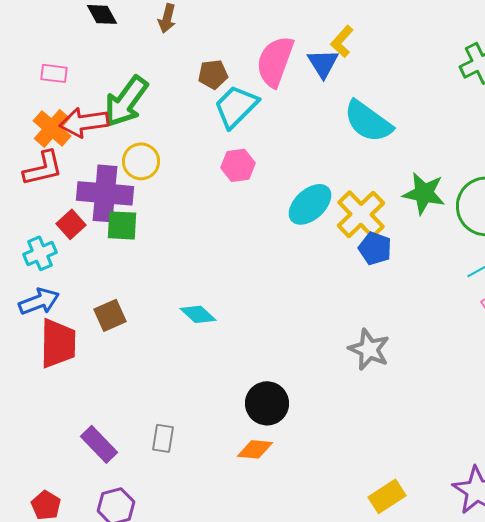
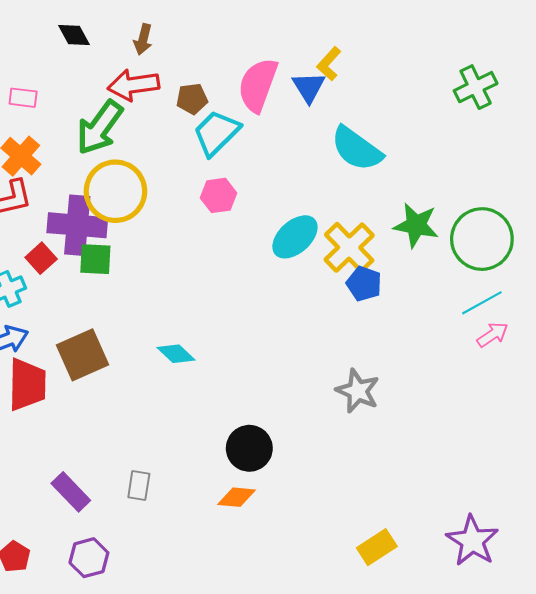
red arrow: (84, 122) -> (134, 85), moved
yellow circle: (141, 161) -> (115, 191), size x1.6
brown square: (110, 315) -> (83, 355), size x1.5

